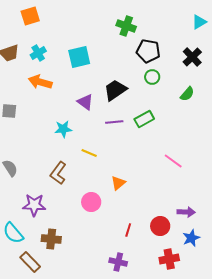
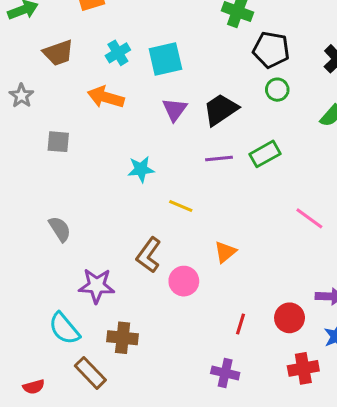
cyan cross: (38, 53) -> (118, 53), moved
purple triangle: (85, 102) -> (175, 110), moved, turned 30
brown L-shape: (58, 173) -> (149, 255), moved

